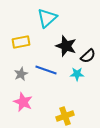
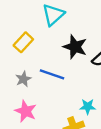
yellow rectangle: (21, 42) -> (23, 42), turned -36
cyan star: (77, 74) -> (88, 107), moved

